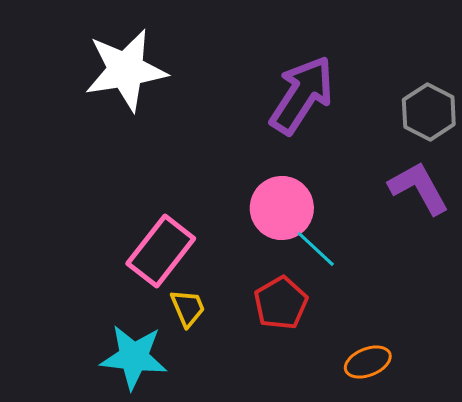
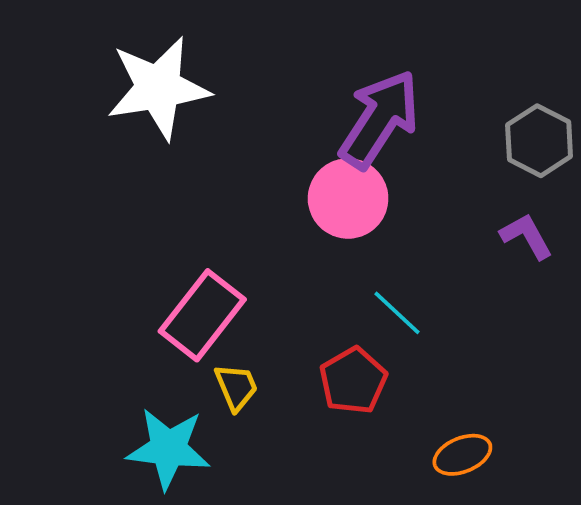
purple L-shape: (419, 188) -> (526, 236), size x0.7
pink circle: (282, 208) -> (348, 198), moved

